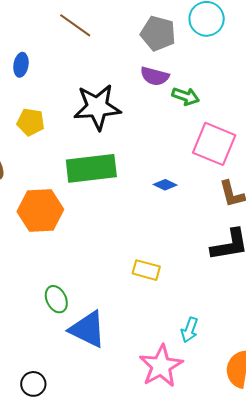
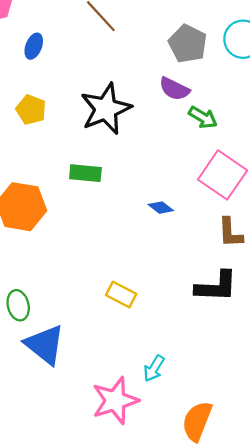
black star: (97, 107) -> (106, 109), turned -30
green rectangle: (91, 168) -> (85, 173), size x0.6

